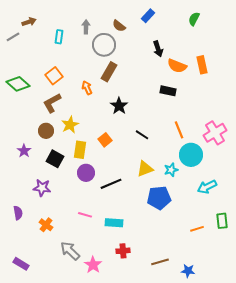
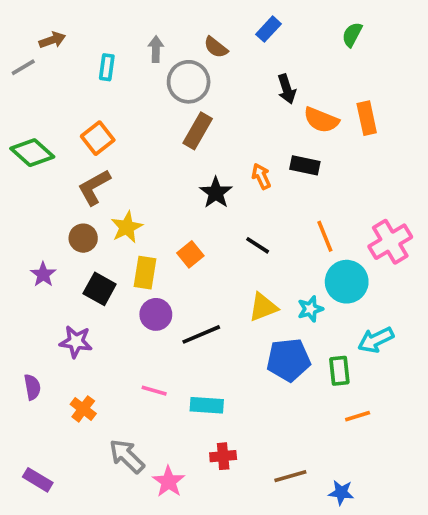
orange arrow: (87, 88) -> (261, 176), moved
green rectangle: (222, 221) -> (339, 371), moved

